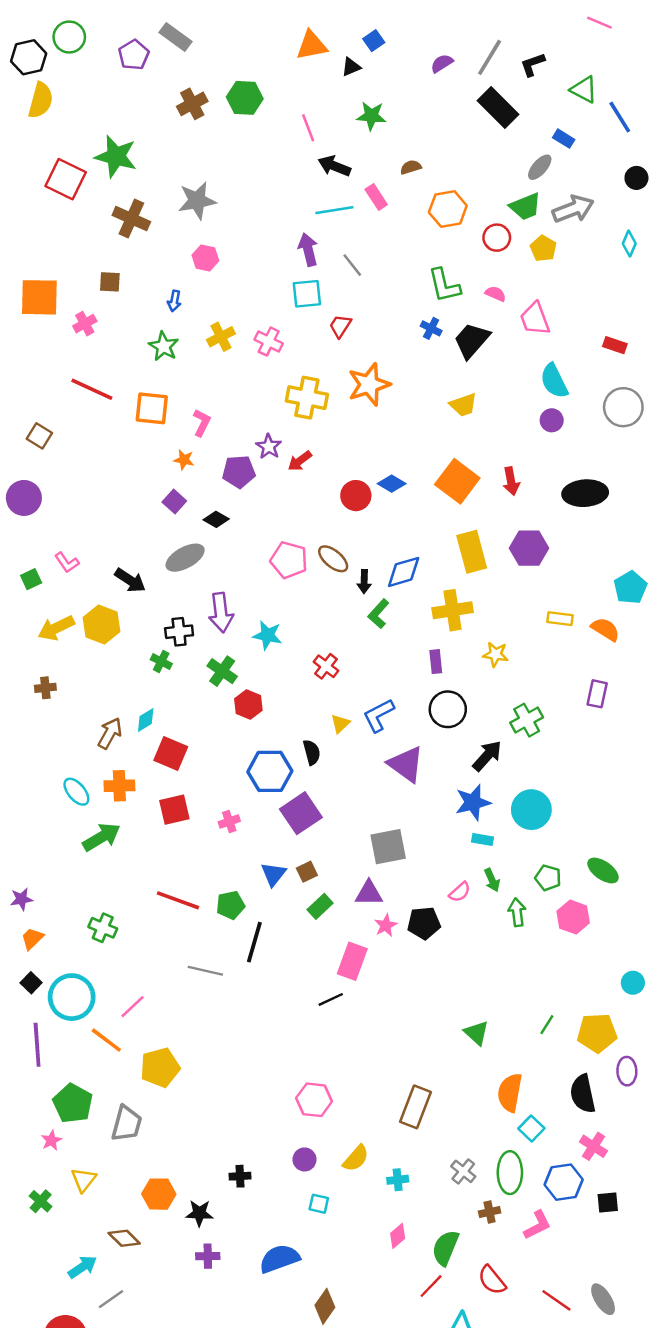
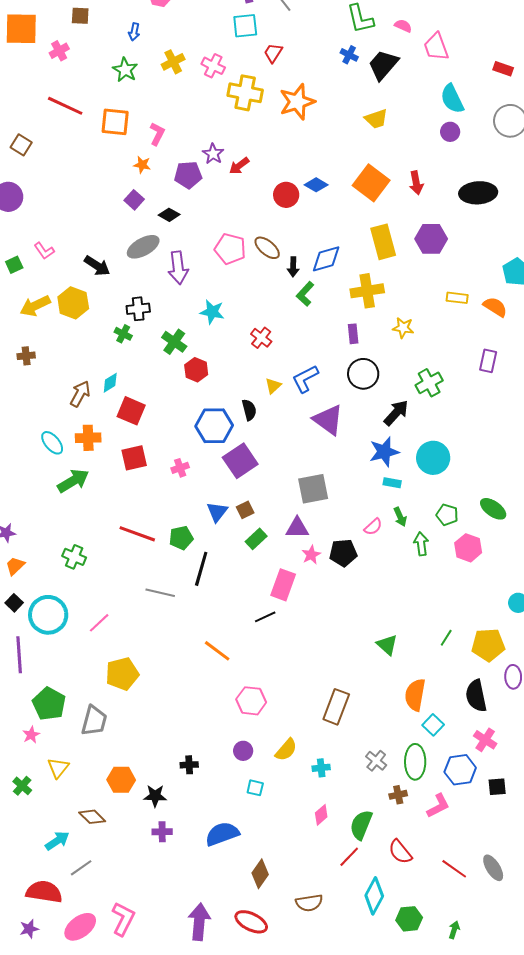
yellow cross: (307, 398) -> (245, 93), moved
purple arrow: (221, 613) -> (178, 268), moved
orange line: (106, 1040) -> (217, 651), moved

